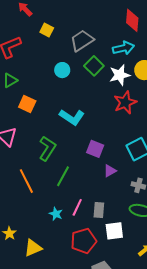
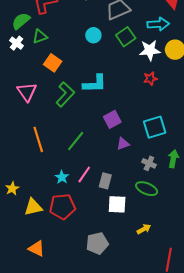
red star: (125, 102) -> (150, 79), size x0.6
cyan L-shape: (72, 117) -> (95, 84), turned -45
green L-shape: (47, 148) -> (65, 94), moved
purple square: (95, 149) -> (112, 119), turned 30
red pentagon: (84, 241) -> (62, 206), moved

